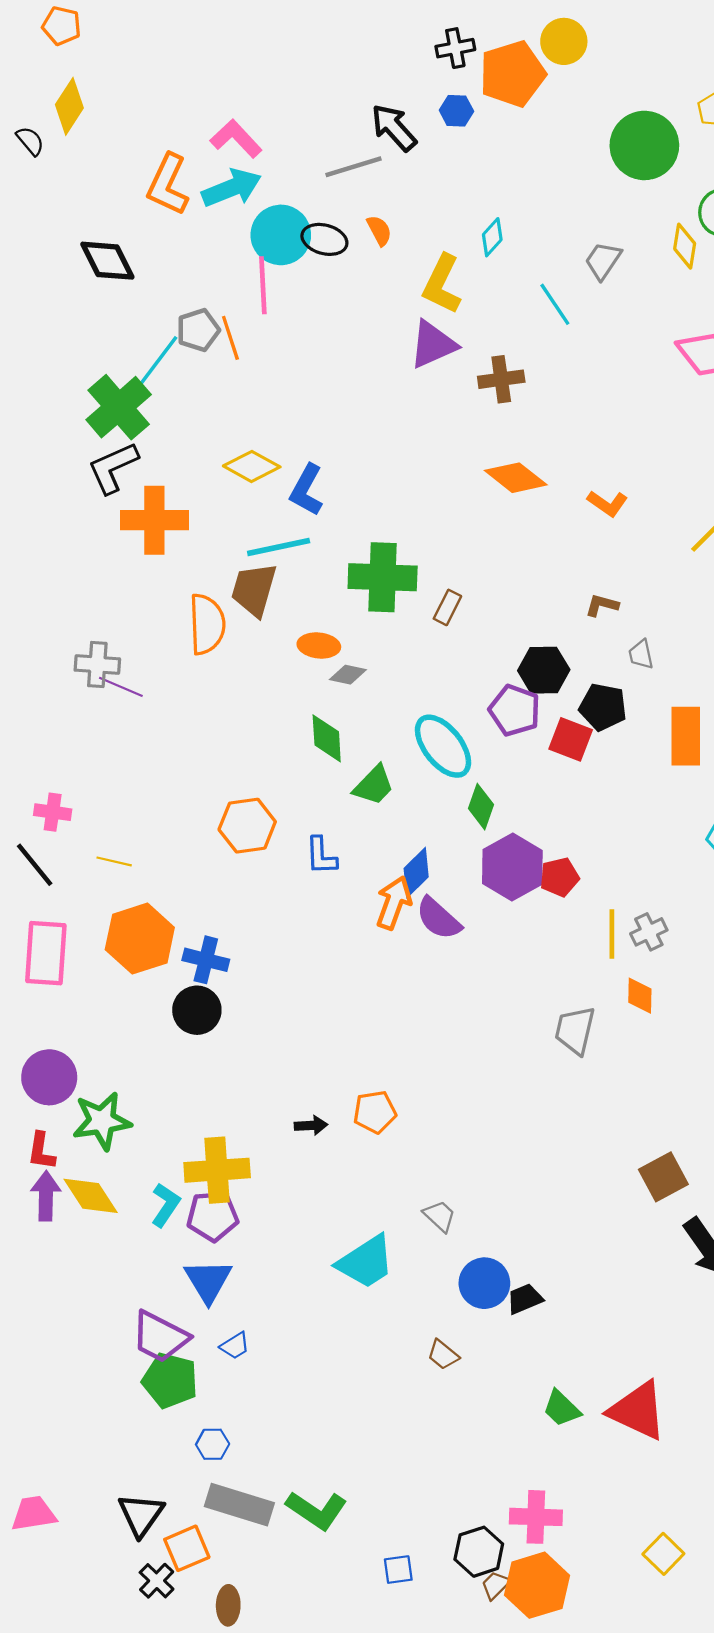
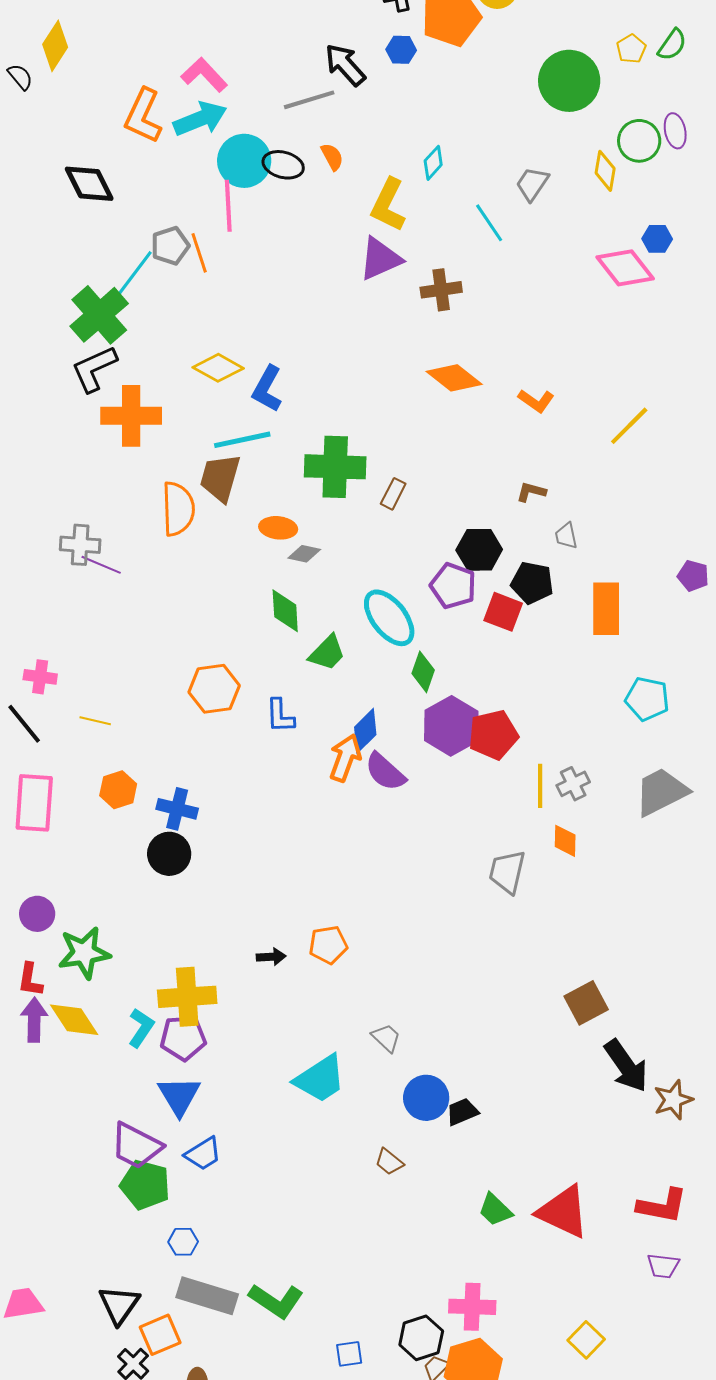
red pentagon: (559, 877) -> (493, 735), size x1.4
orange hexagon: (140, 939) -> (118, 790), size x0.6
purple circle: (49, 1077) -> (37, 914), size x0.7
blue trapezoid: (235, 1346) -> (203, 1154), size x1.4

